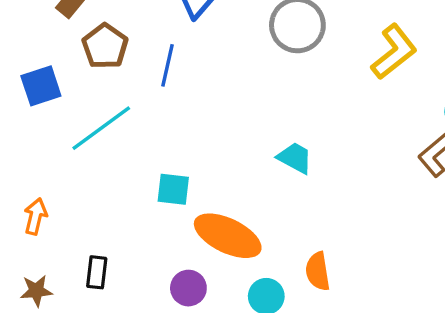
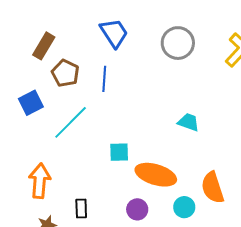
orange arrow: (35, 216) -> (40, 181), size x1.6
orange semicircle: (318, 271) -> (213, 188), size x1.4

